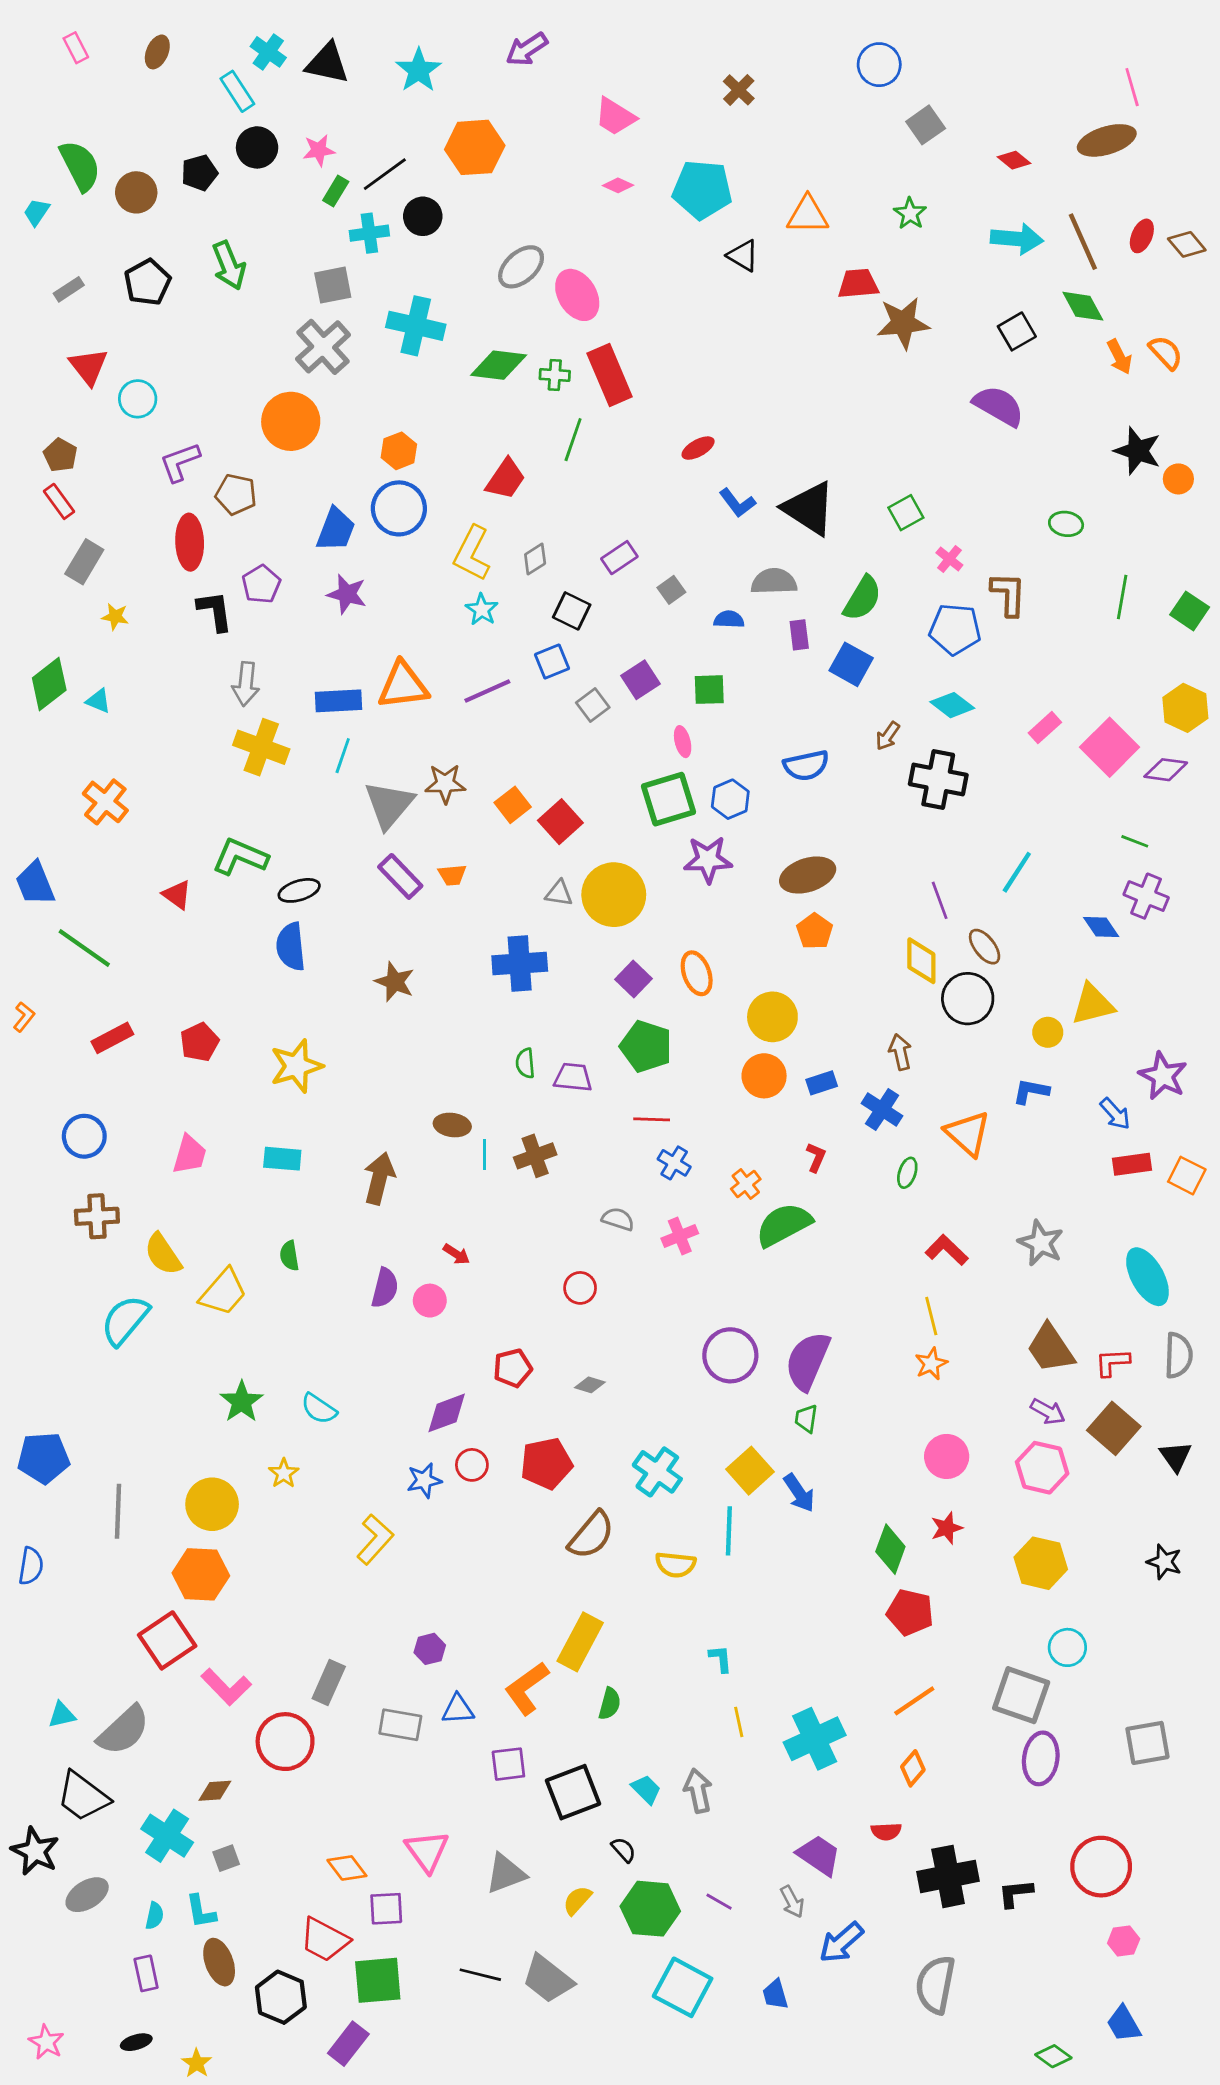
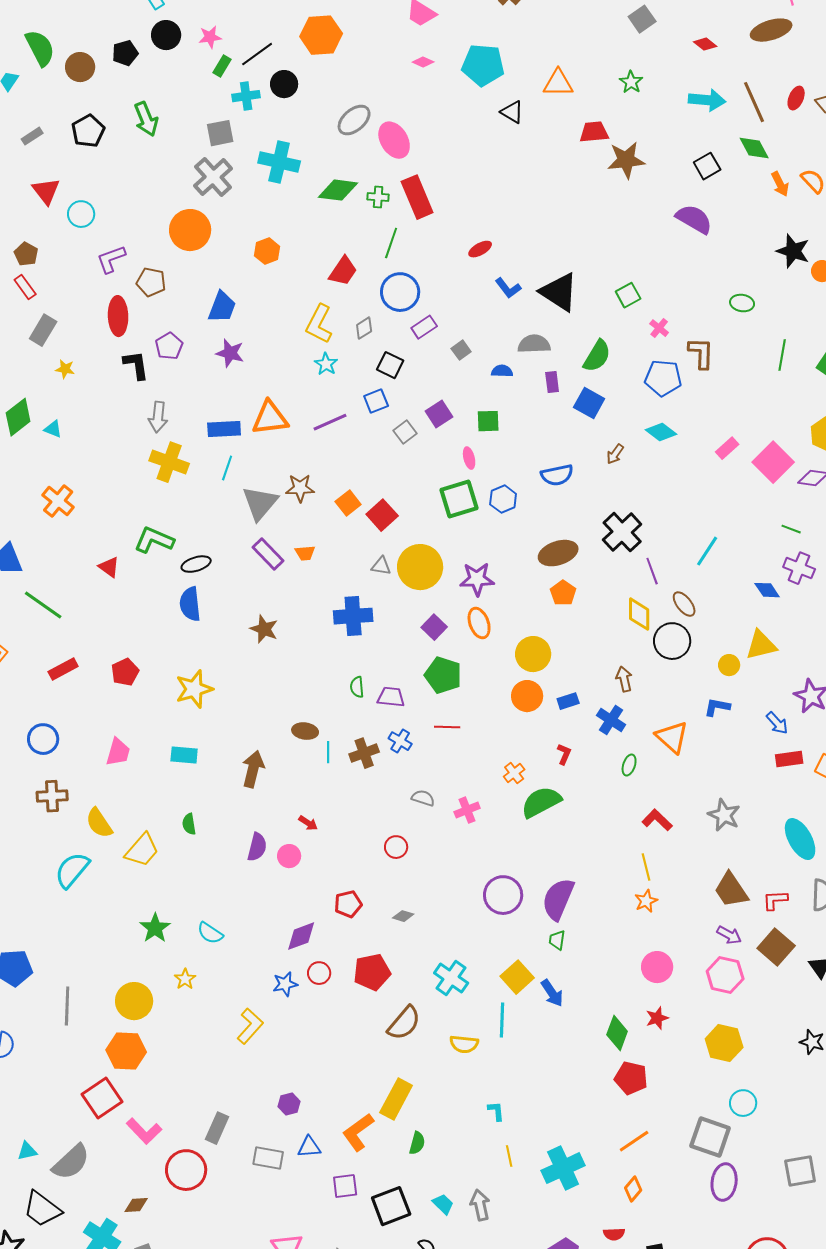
blue circle: (399, 508) -> (400, 292), moved
black cross: (938, 779) -> (622, 532), moved, turned 36
purple star: (708, 860) -> (477, 579), moved
blue cross: (674, 1163) -> (400, 741), moved

